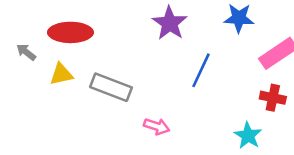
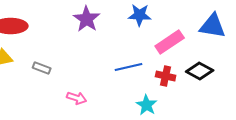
blue line: (201, 70) -> (129, 67), moved, turned 52
gray rectangle: (111, 87) -> (42, 68), size x0.6

